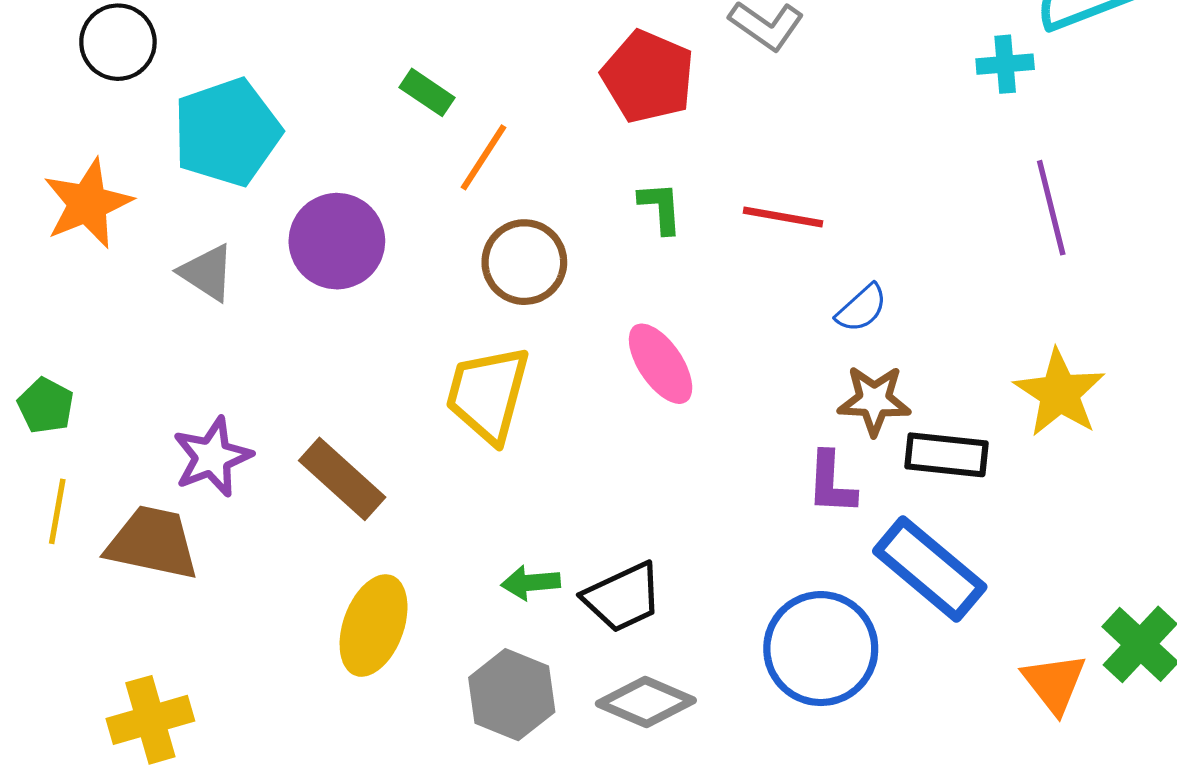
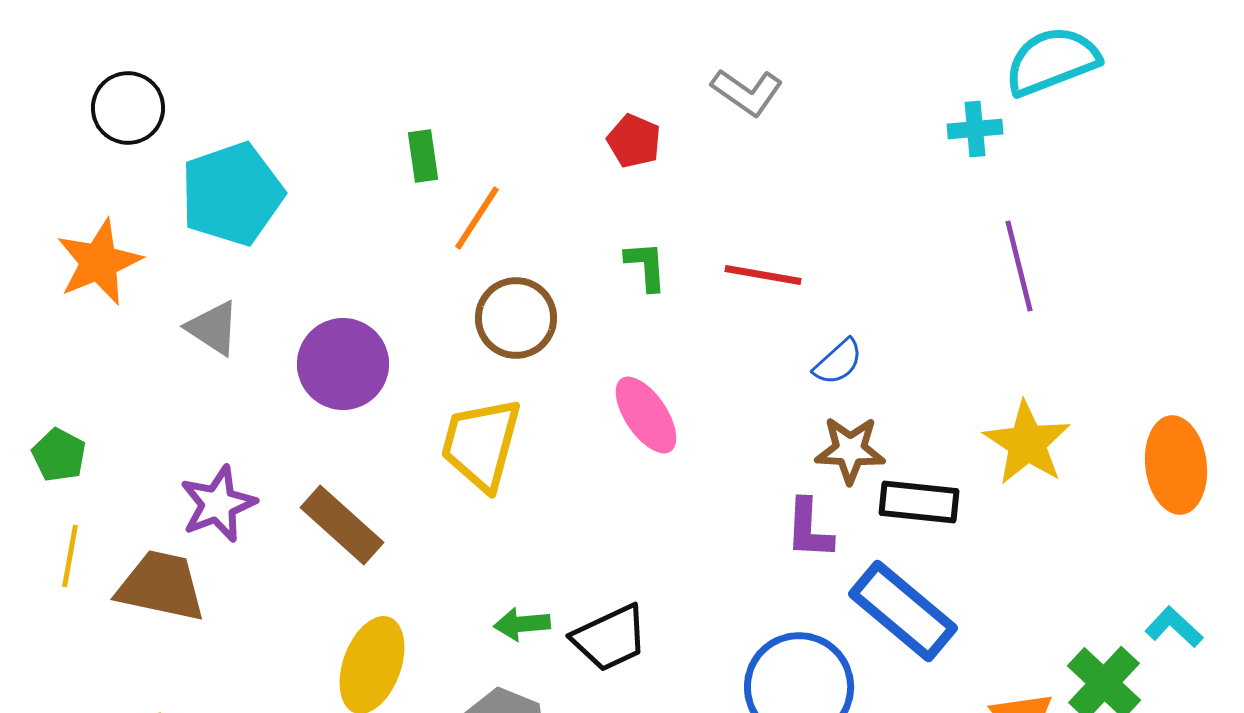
red pentagon: (648, 77) -> (634, 141), size x0.6
green rectangle: (427, 92) -> (423, 156), turned 48
purple circle: (337, 241) -> (343, 364), moved

